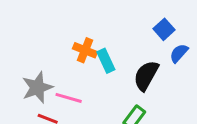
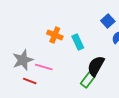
cyan rectangle: (106, 61) -> (78, 42), moved
black semicircle: (146, 76) -> (96, 66), moved

